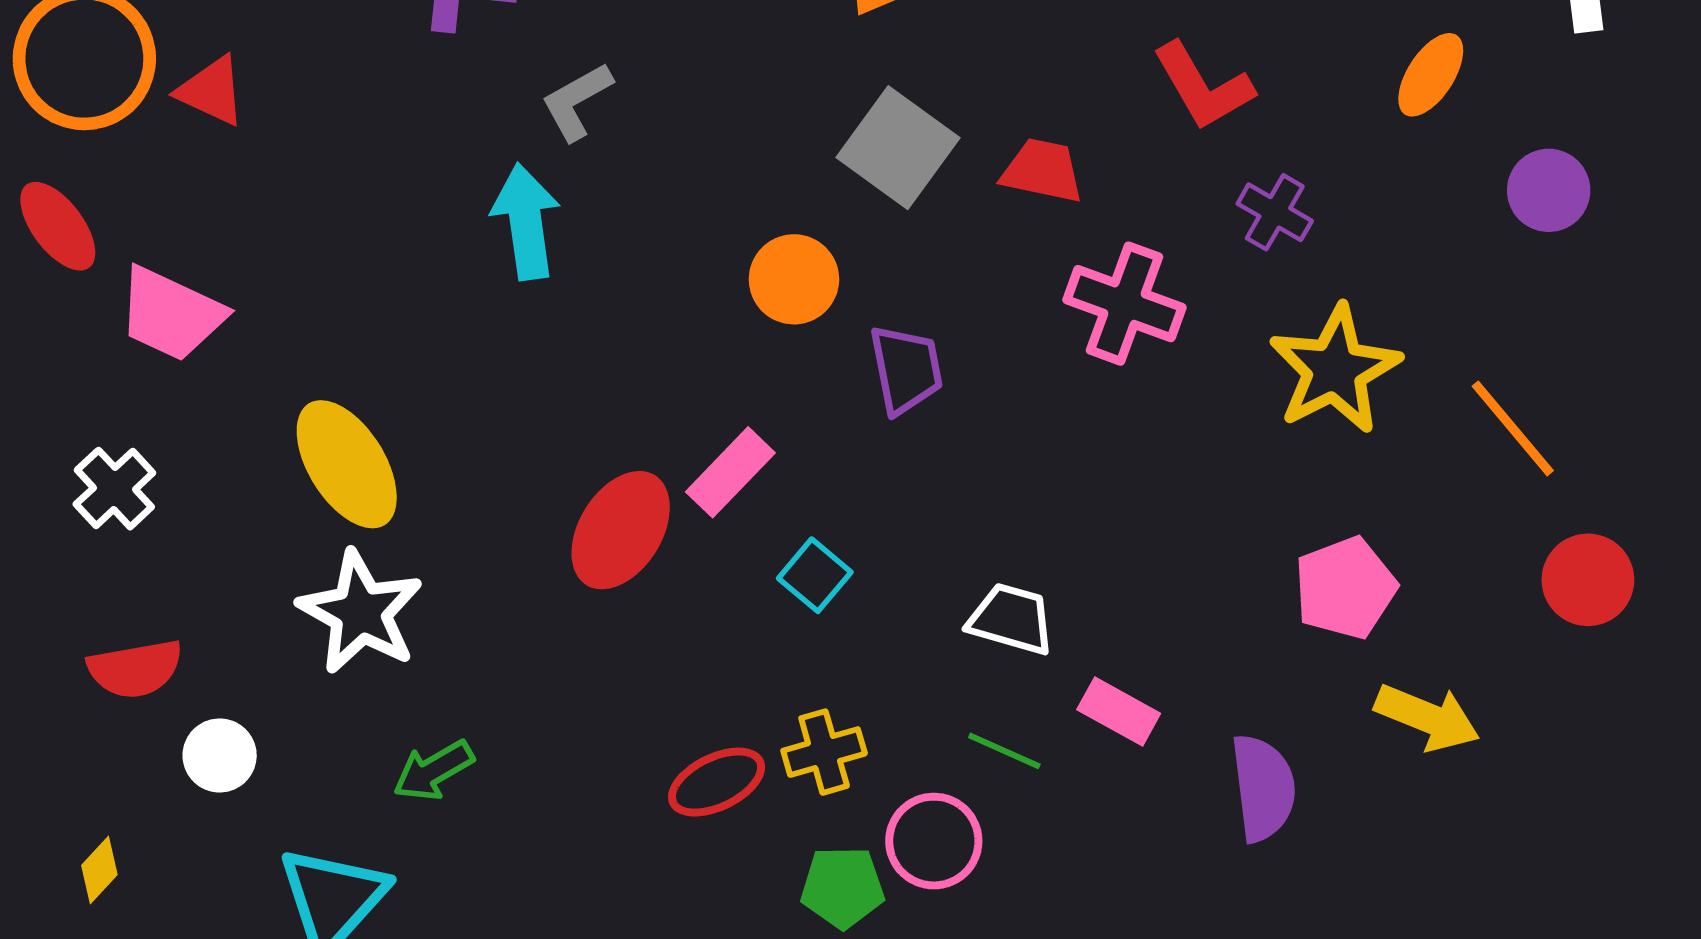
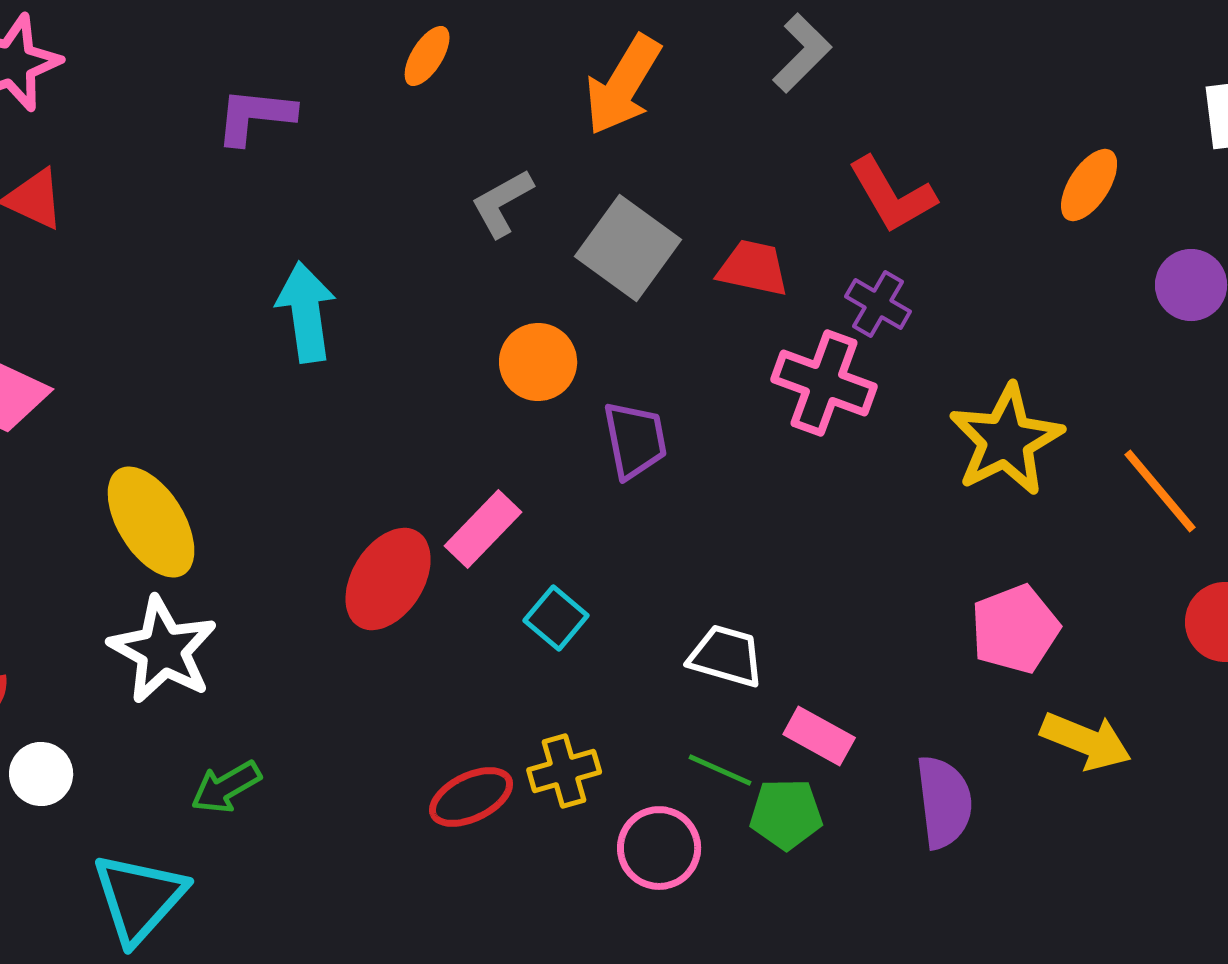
gray L-shape: (577, 101) -> (502, 203), moved
purple cross: (1275, 212) -> (878, 304), moved
green pentagon: (843, 887) -> (786, 814), moved

